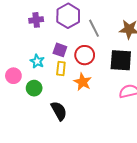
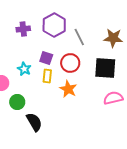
green circle: (34, 88) -> (17, 102), moved
black semicircle: (59, 111) -> (34, 122), moved

